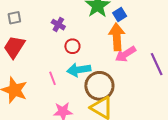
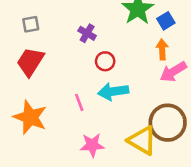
orange arrow: (117, 37) -> (162, 50), size x0.6
brown circle: (99, 86) -> (168, 123), moved

